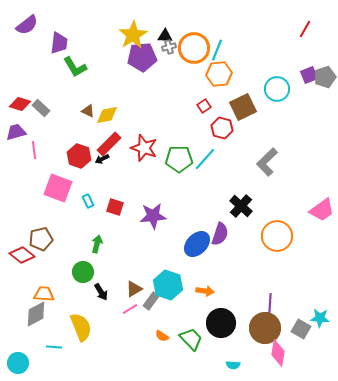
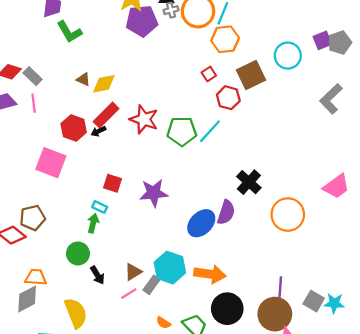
pink line: (34, 150) -> (34, 103), moved
gray L-shape: (267, 162) -> (331, 99), moved
cyan rectangle: (88, 201) -> (100, 207), moved, turned -40
orange arrow: (205, 291) -> (210, 274), size x1.6
gray square: (301, 329) -> (314, 301), moved

